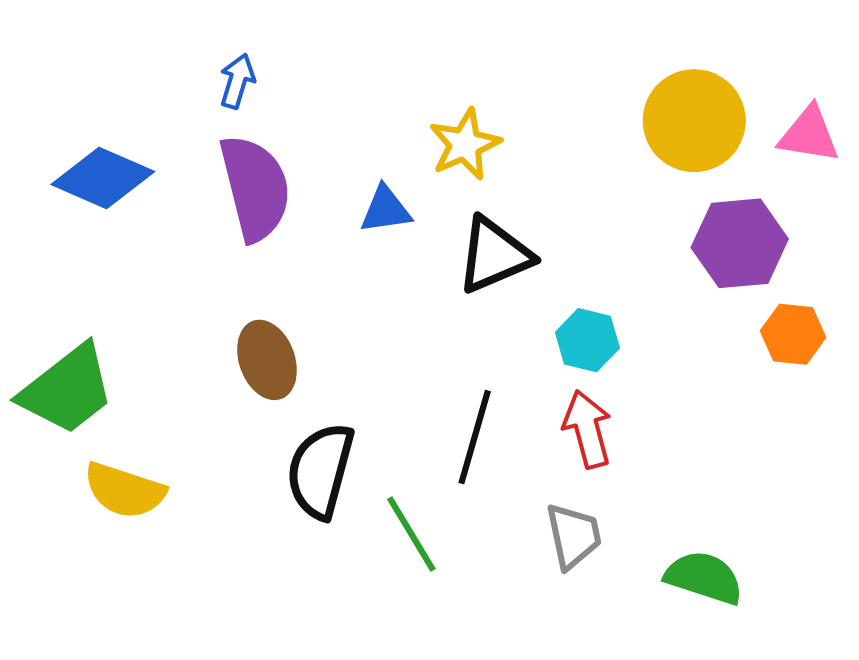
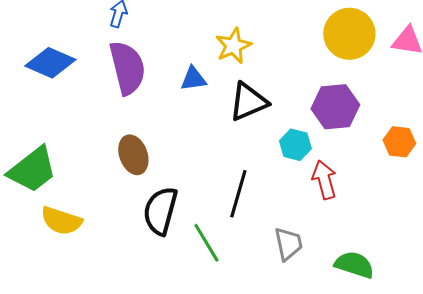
purple hexagon: (740, 243) -> (335, 107), moved
red arrow: (587, 429) -> (324, 180), moved

